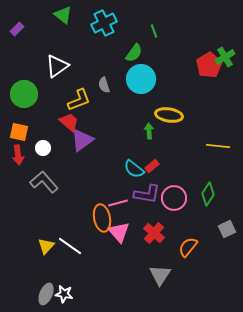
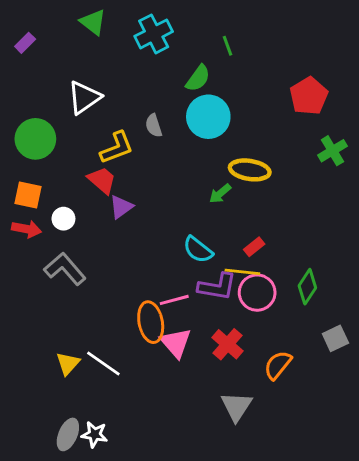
green cross: (225, 57) -> (332, 151), moved
green arrow: (149, 131) -> (220, 194), turned -126
purple triangle: (82, 140) -> (121, 207), size x0.7
yellow line: (218, 146) -> (242, 272), moved
red arrow: (18, 155) -> (27, 229), turned -72
red rectangle: (152, 166) -> (254, 247), moved

